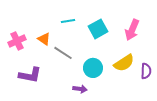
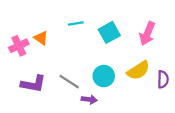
orange triangle: (44, 39) -> (41, 38), moved
gray line: (63, 53) -> (69, 82), moved

